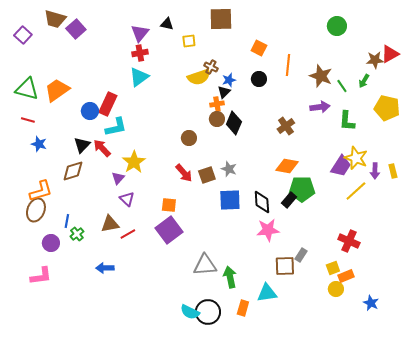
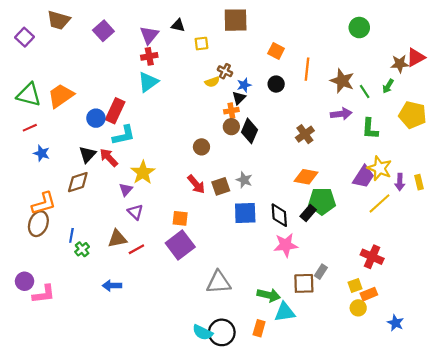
purple square: (76, 29) -> (103, 31), moved
yellow semicircle: (199, 77) -> (212, 82), size x0.6
red line: (28, 120) -> (30, 128), turned -40
purple circle: (51, 243) -> (25, 281), moved
green arrow: (230, 277) -> (269, 295), moved, turned 115

